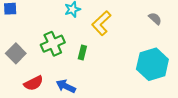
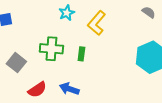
green cross: (53, 44) -> (51, 49), turned 35

